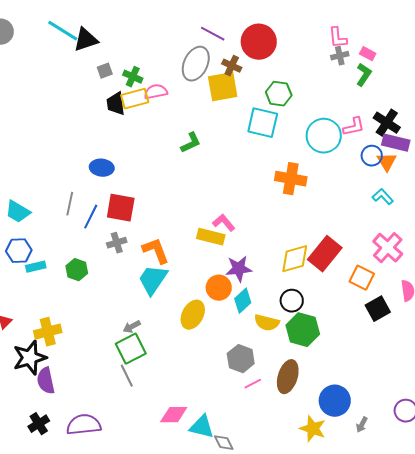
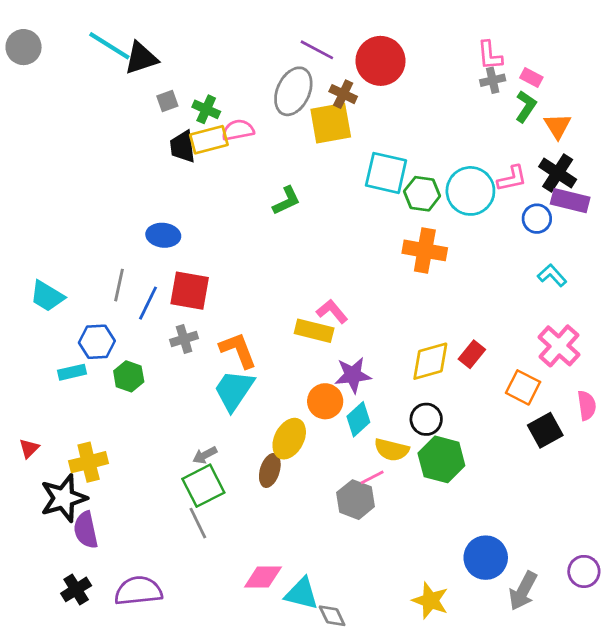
green hexagon: (279, 94) -> (422, 194), moved
orange triangle: (387, 162) -> (558, 126), moved
blue hexagon: (19, 251) -> (97, 342), moved
red rectangle: (325, 254) -> (472, 354), size x0.6
brown ellipse: (288, 377) -> (270, 470), moved, size x0.7
pink line: (253, 384) -> (372, 477), moved
gray arrow: (362, 425) -> (523, 591), size x1.8
yellow star: (313, 429) -> (430, 601), moved

